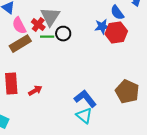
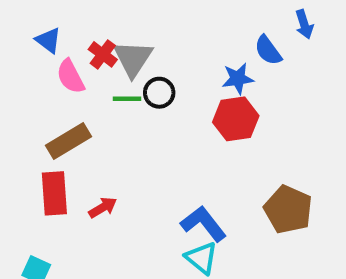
red cross: (38, 25) -> (103, 54), moved
red hexagon: (116, 33) -> (236, 119), moved
brown rectangle: (20, 44) -> (69, 141), moved

